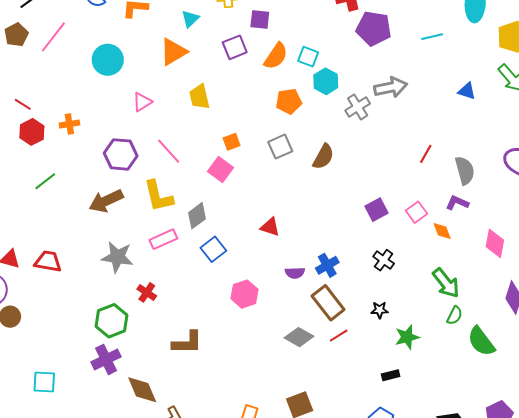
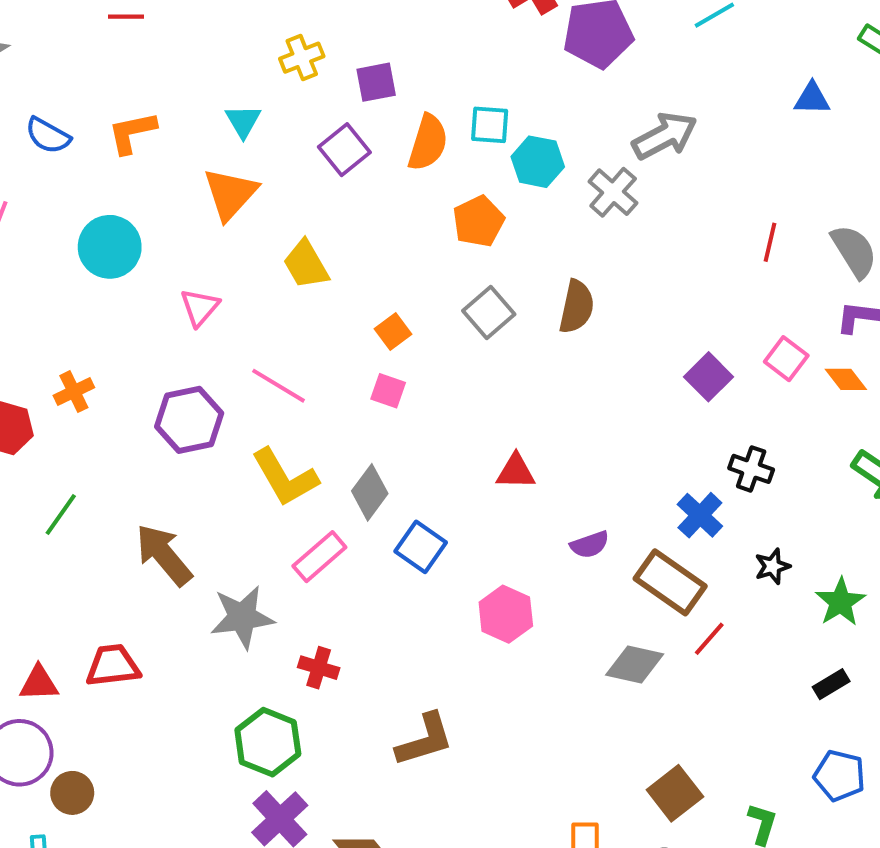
pink square: (221, 170) -> (388, 391), size x0.7
brown arrow: (106, 201) -> (164, 555), moved, turned 92
blue cross: (327, 265) -> (700, 515), moved

